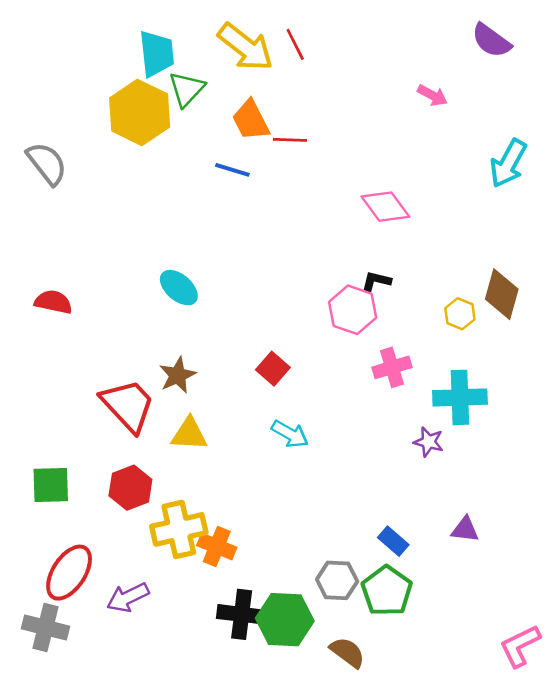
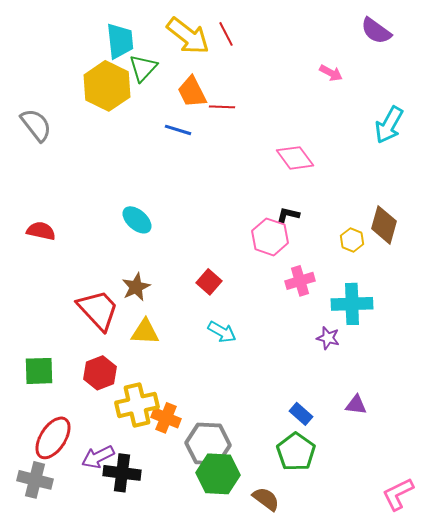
gray hexagon: (337, 580) -> (208, 444), moved, size x1.4
black cross: (242, 614) -> (122, 473), moved

